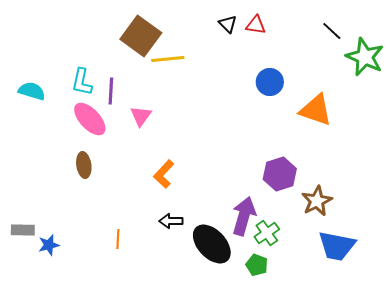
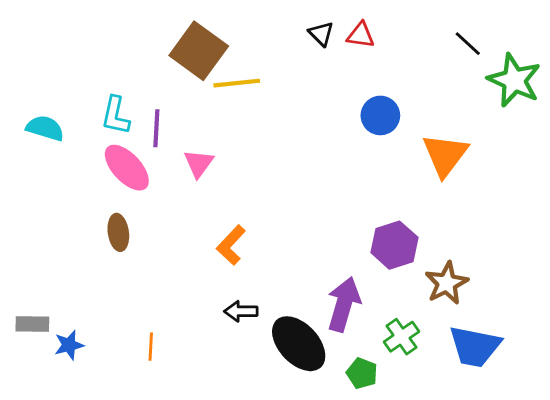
orange triangle: (316, 110) -> (445, 155), turned 48
green cross: (267, 233) -> (402, 337), moved
orange line: (118, 239) -> (151, 347), moved

